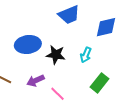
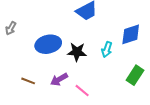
blue diamond: (106, 27) -> (131, 34), moved
green rectangle: (100, 83) -> (135, 75), moved

